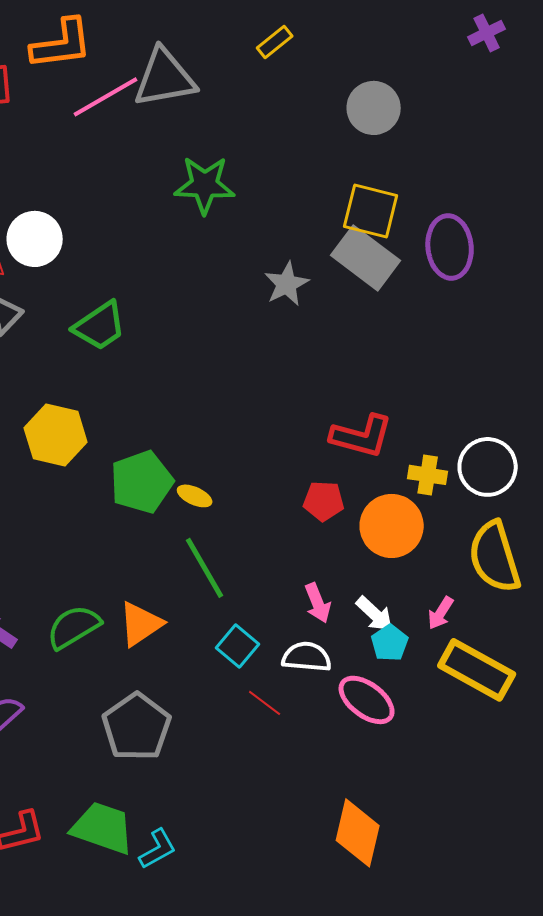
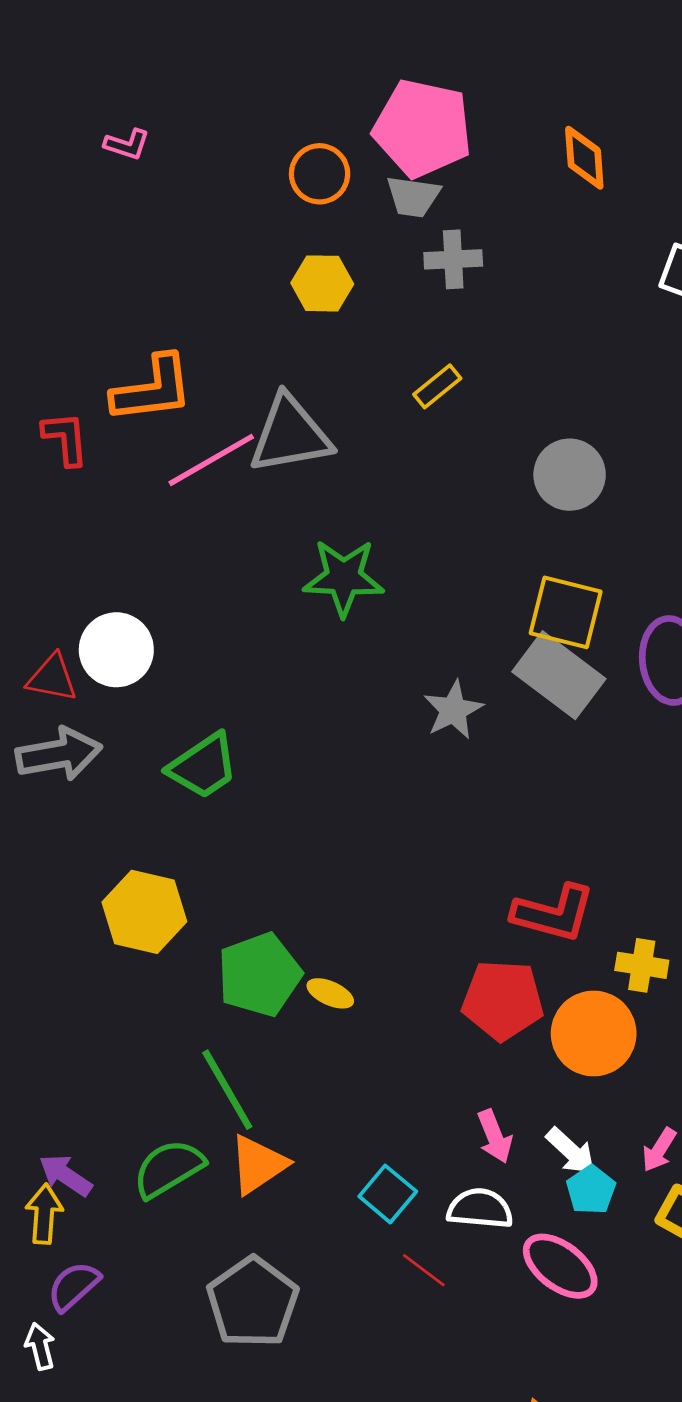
red pentagon: (324, 501) -> (503, 1000), size x1.5
green line: (205, 568) -> (227, 1090), moved

